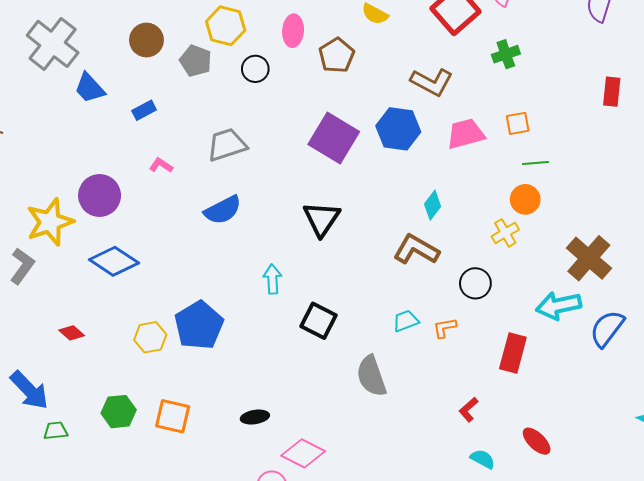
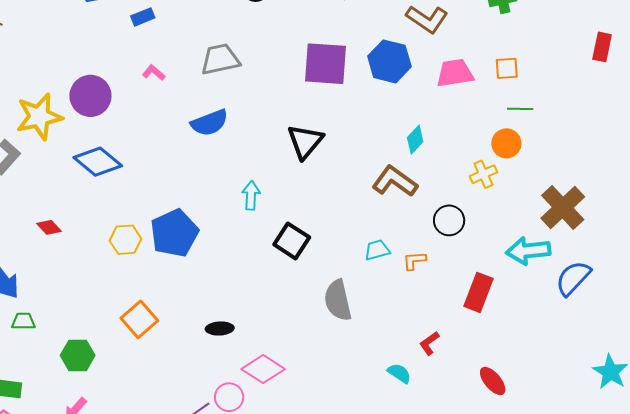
purple square: (334, 138) -> (325, 64), turned -33
green hexagon: (119, 412) -> (78, 355), moved
orange square: (173, 416) -> (139, 319), turned 30
cyan semicircle: (483, 459) -> (399, 373), moved

